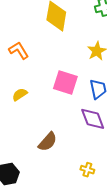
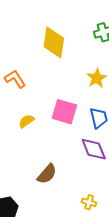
yellow semicircle: (20, 94) -> (26, 121), moved

